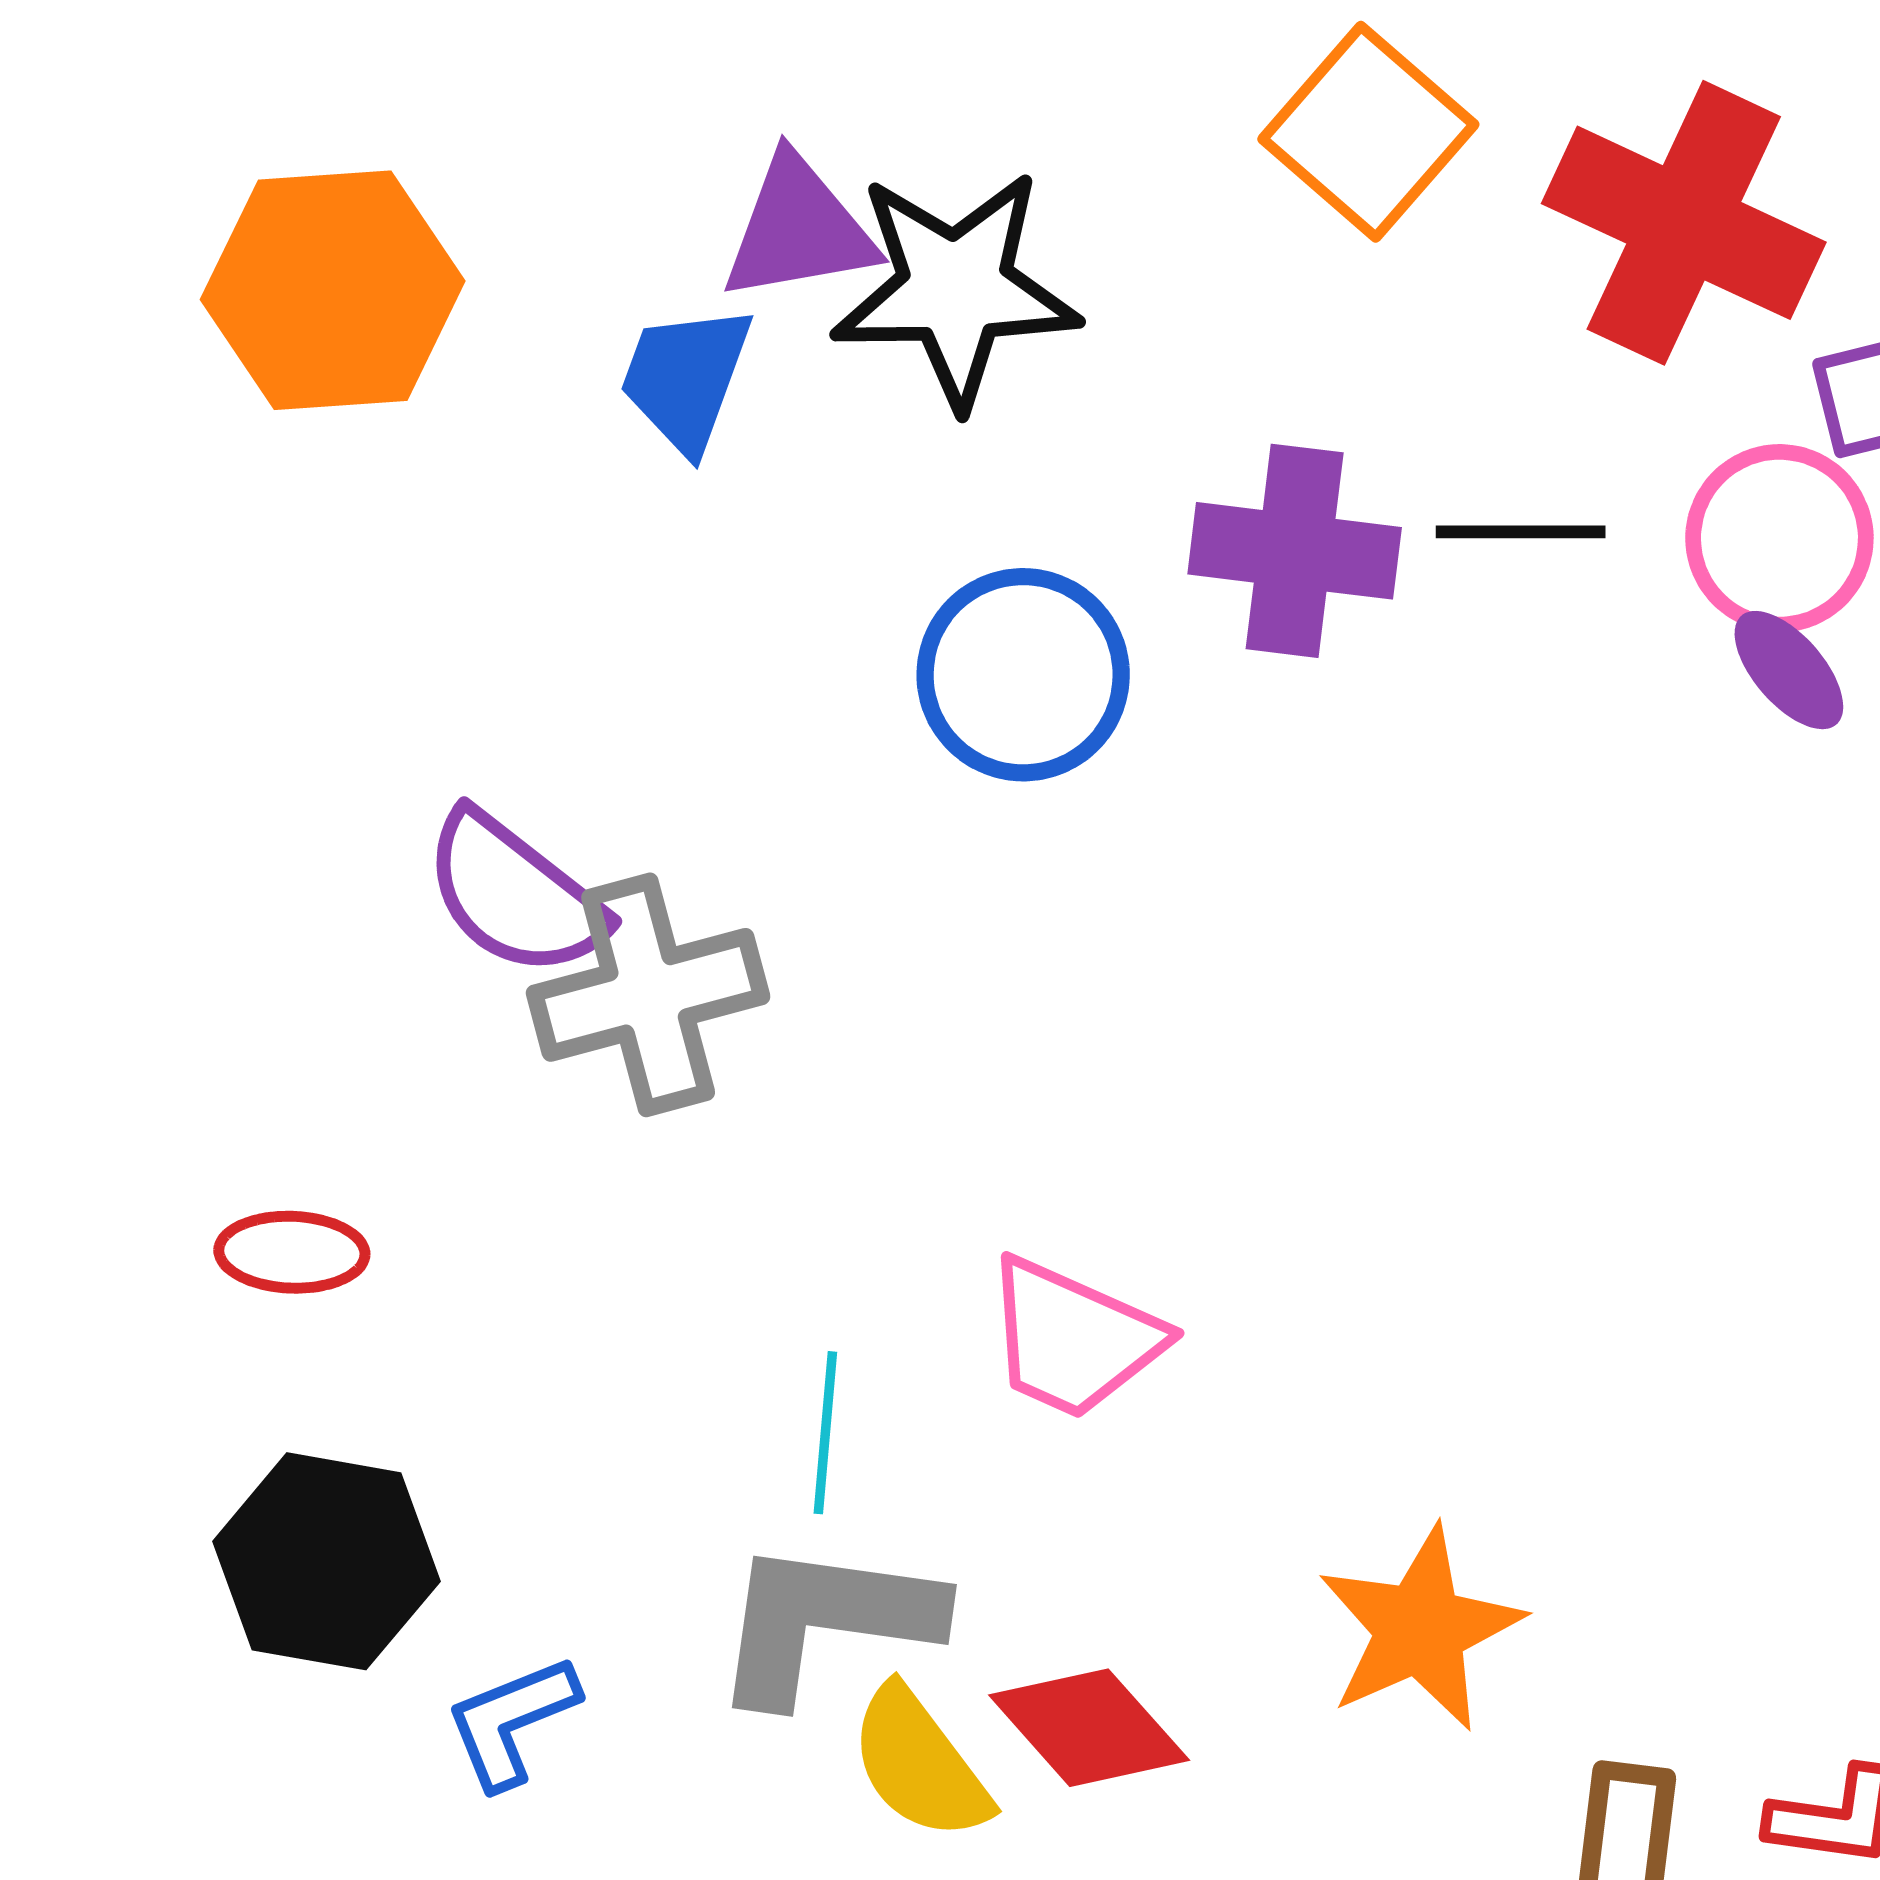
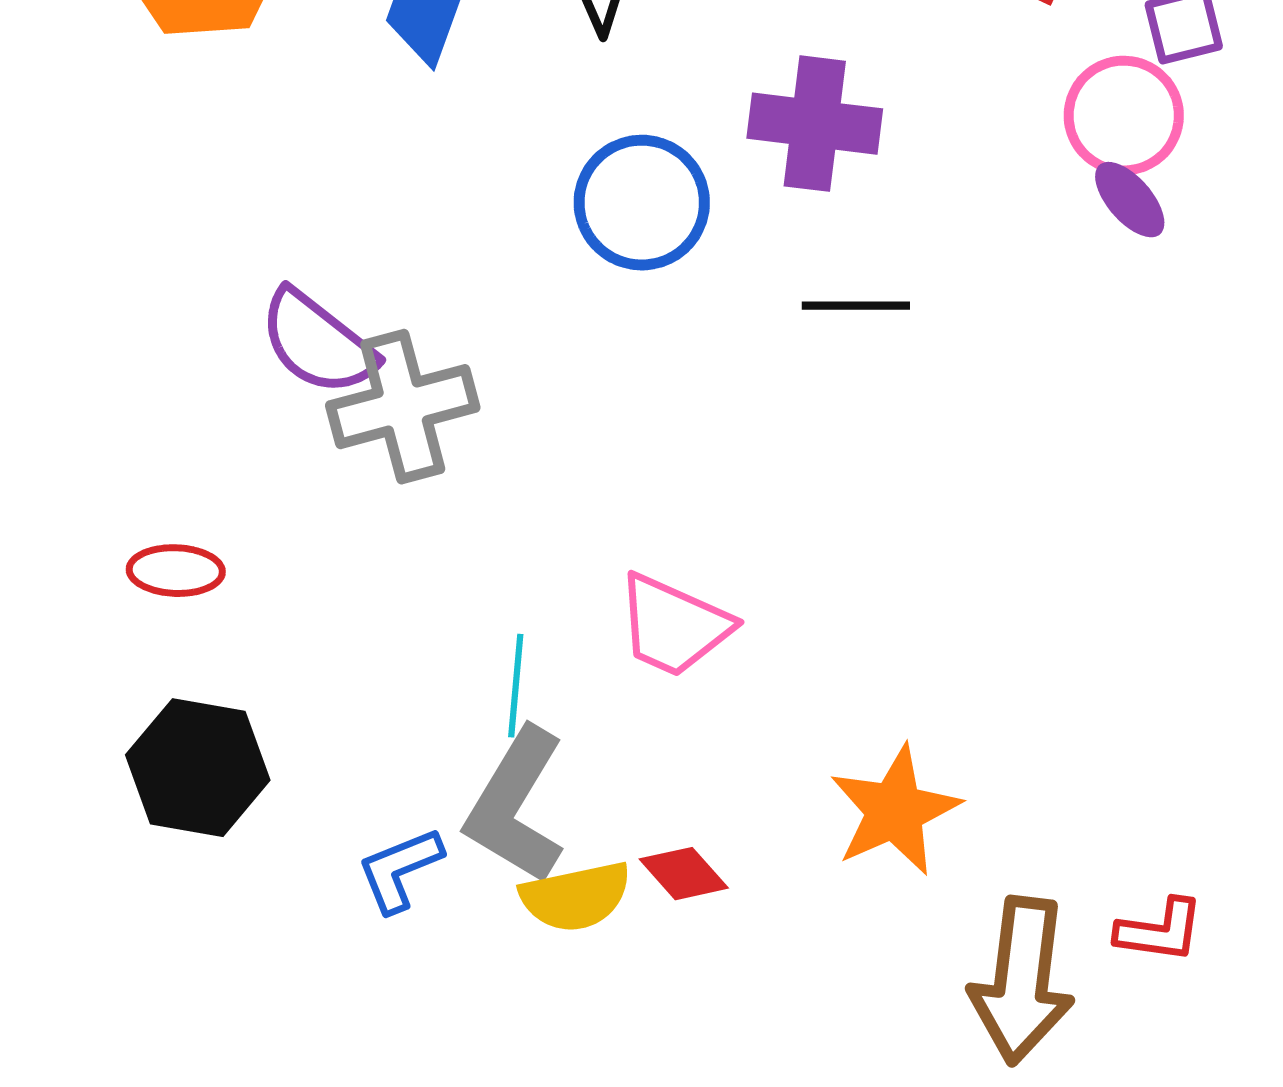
black line: (1521, 532) -> (856, 306), moved
gray L-shape: (825, 1621) -> (516, 806), turned -67
blue L-shape: (512, 1721) -> (400, 870), moved
red diamond: (1089, 1728) -> (684, 874), size x0.7
yellow semicircle: (920, 1764) -> (576, 897), turned -65

